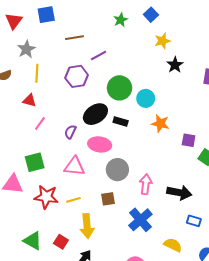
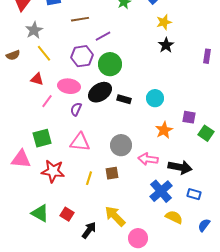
black star: (175, 65) -> (166, 45), moved
yellow line: (37, 73) -> (44, 53), turned -42
green circle: (120, 88) -> (110, 64), moved
cyan circle: (146, 98) -> (155, 98), moved
orange star: (160, 124) -> (164, 130), moved, turned 30
pink ellipse: (100, 144) -> (69, 86), moved
pink arrow: (146, 184) -> (148, 159), turned -90
yellow line: (73, 200) -> (89, 178), moved, turned -56
blue cross: (140, 220) -> (161, 191), moved
yellow arrow: (87, 226) -> (115, 216), moved, turned 140

